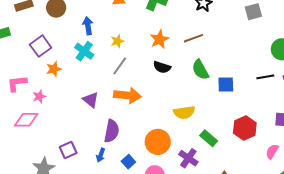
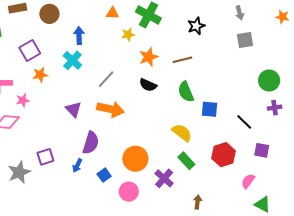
yellow star: (117, 41) -> (128, 35), moved
black line: (265, 77) -> (244, 122), moved, turned 48
yellow semicircle: (184, 112) -> (182, 133), moved, turned -140

